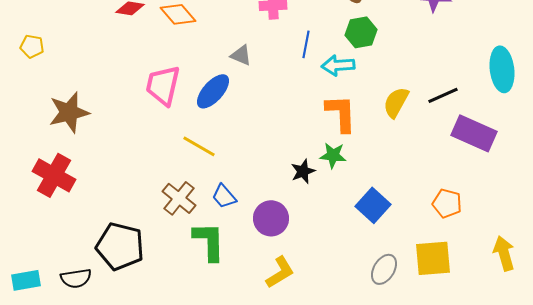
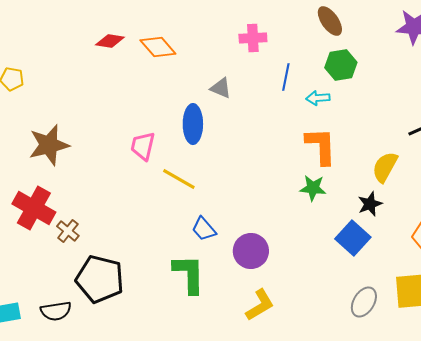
cyan arrow: (338, 65) -> (318, 98), size x0.7
pink trapezoid: (163, 85) -> (143, 146), moved, size x0.7
blue ellipse: (213, 91) -> (193, 124), turned -42
yellow semicircle: (396, 102) -> (385, 167), moved
black star: (303, 171) -> (370, 204), moved
brown cross: (179, 198) -> (68, 231), moved, size x0.7

